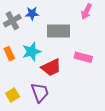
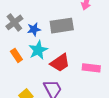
blue star: (32, 13) -> (34, 29), moved
pink rectangle: (83, 57) -> (91, 68), moved

